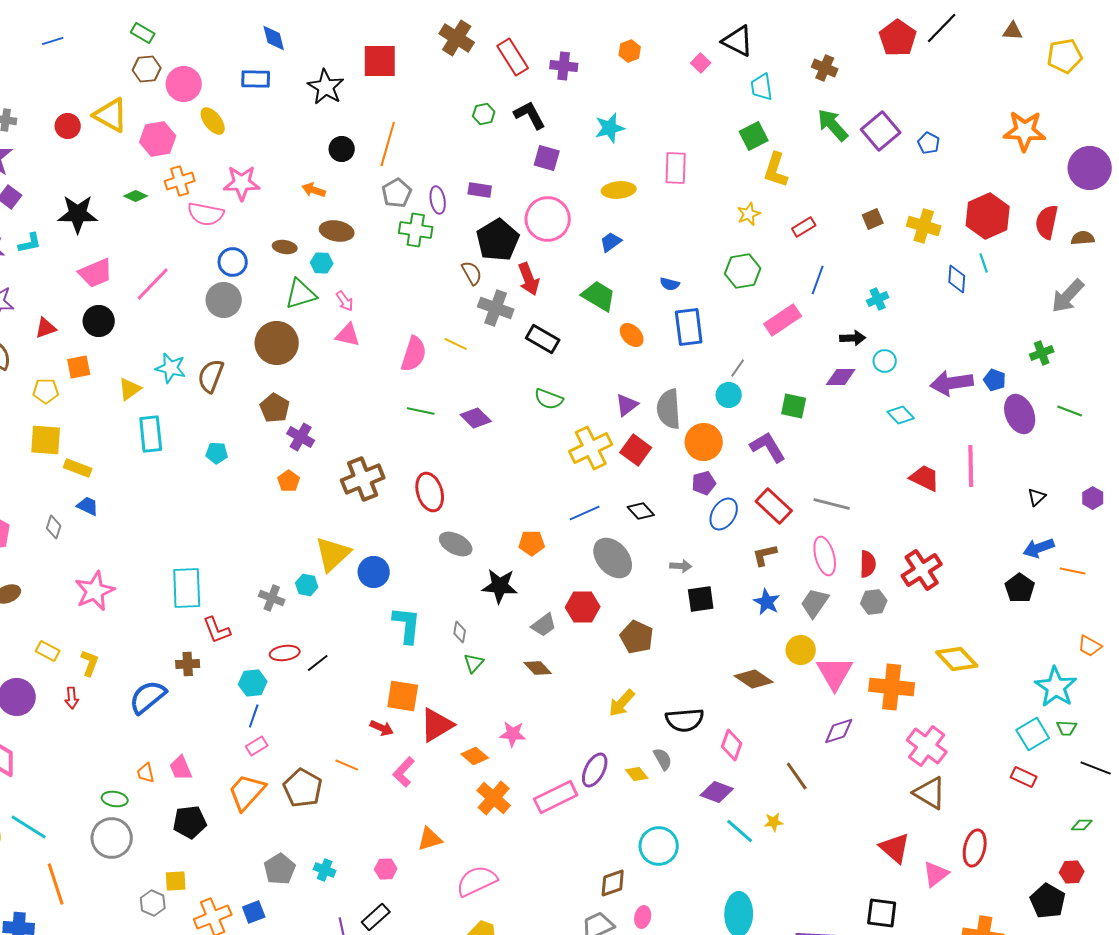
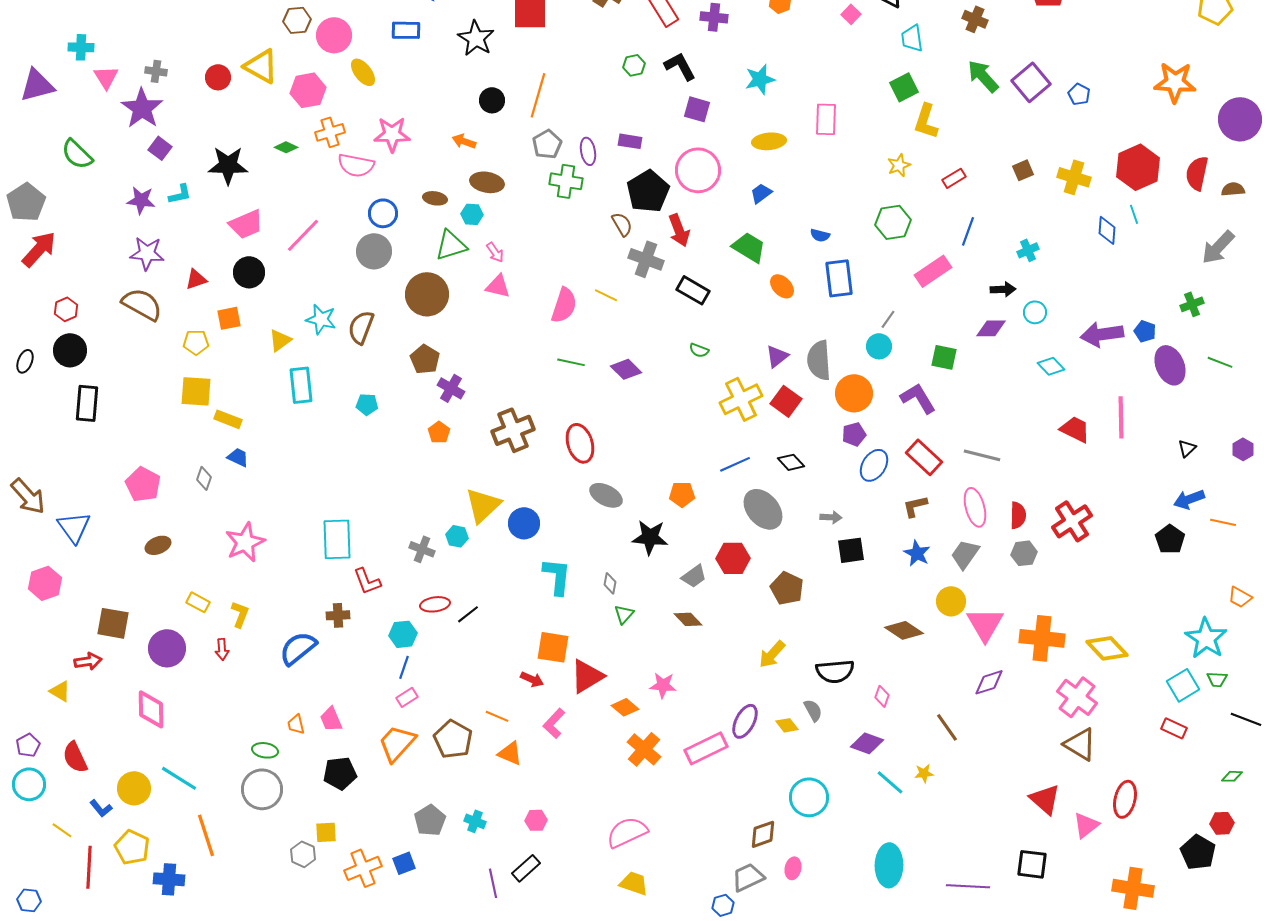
green semicircle: (549, 399) -> (699, 350), size x0.7
yellow diamond: (957, 659) -> (1107, 648), moved
pink diamond: (732, 745) -> (882, 696), size x0.7
orange triangle: (430, 839) -> (510, 753), moved, turned 40

